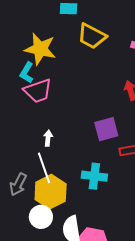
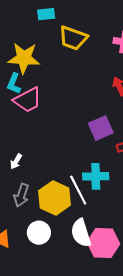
white arrow: (48, 138) -> (16, 161), moved, turned -147
white line: (44, 168) -> (78, 190), moved
white circle: (41, 217) -> (39, 233), moved

